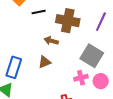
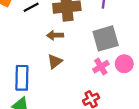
gray square: (92, 56) -> (106, 38), turned -30

